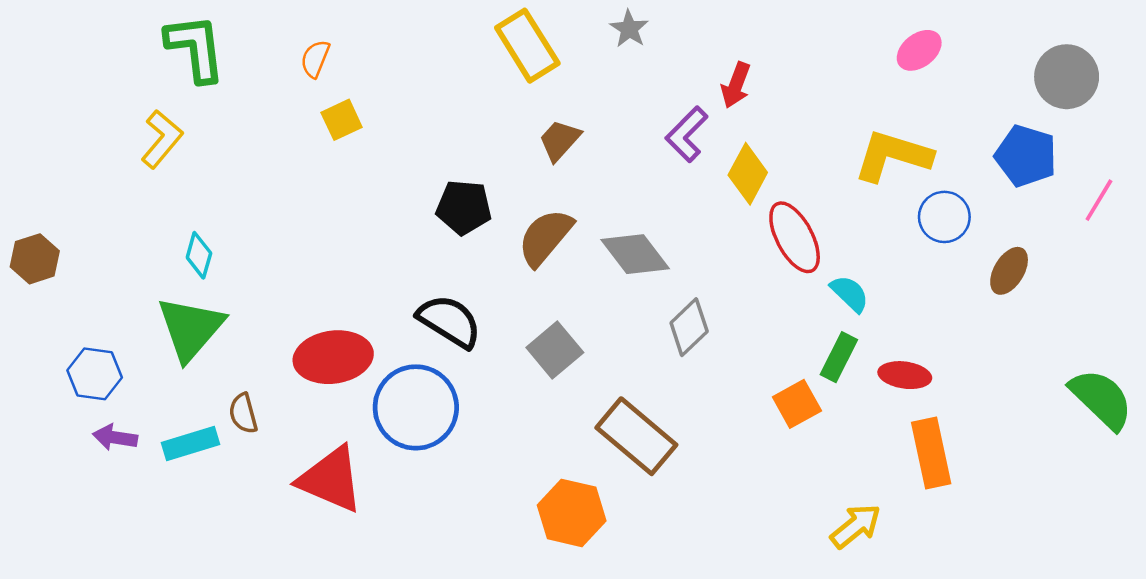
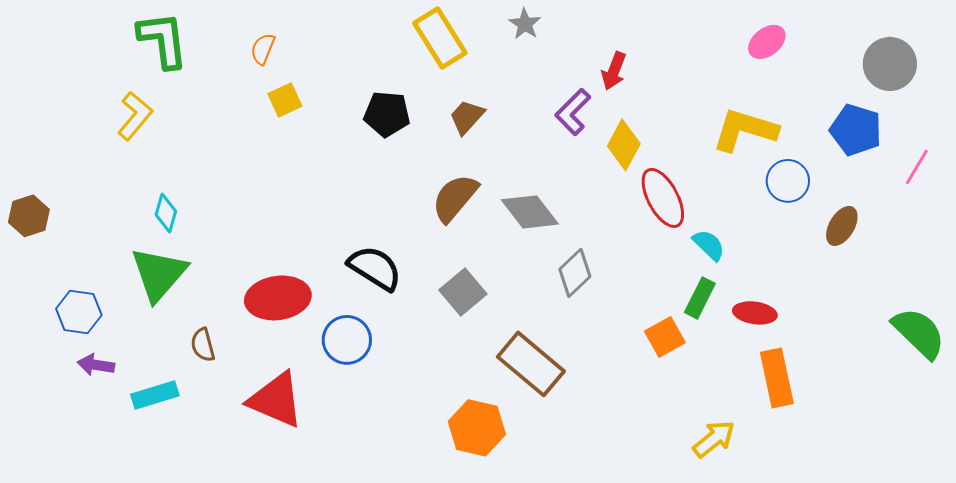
black pentagon: (464, 207) -> (387, 114), moved
blue circle: (416, 407) -> (347, 340), size x0.7
cyan rectangle: (191, 443) -> (155, 395), moved

